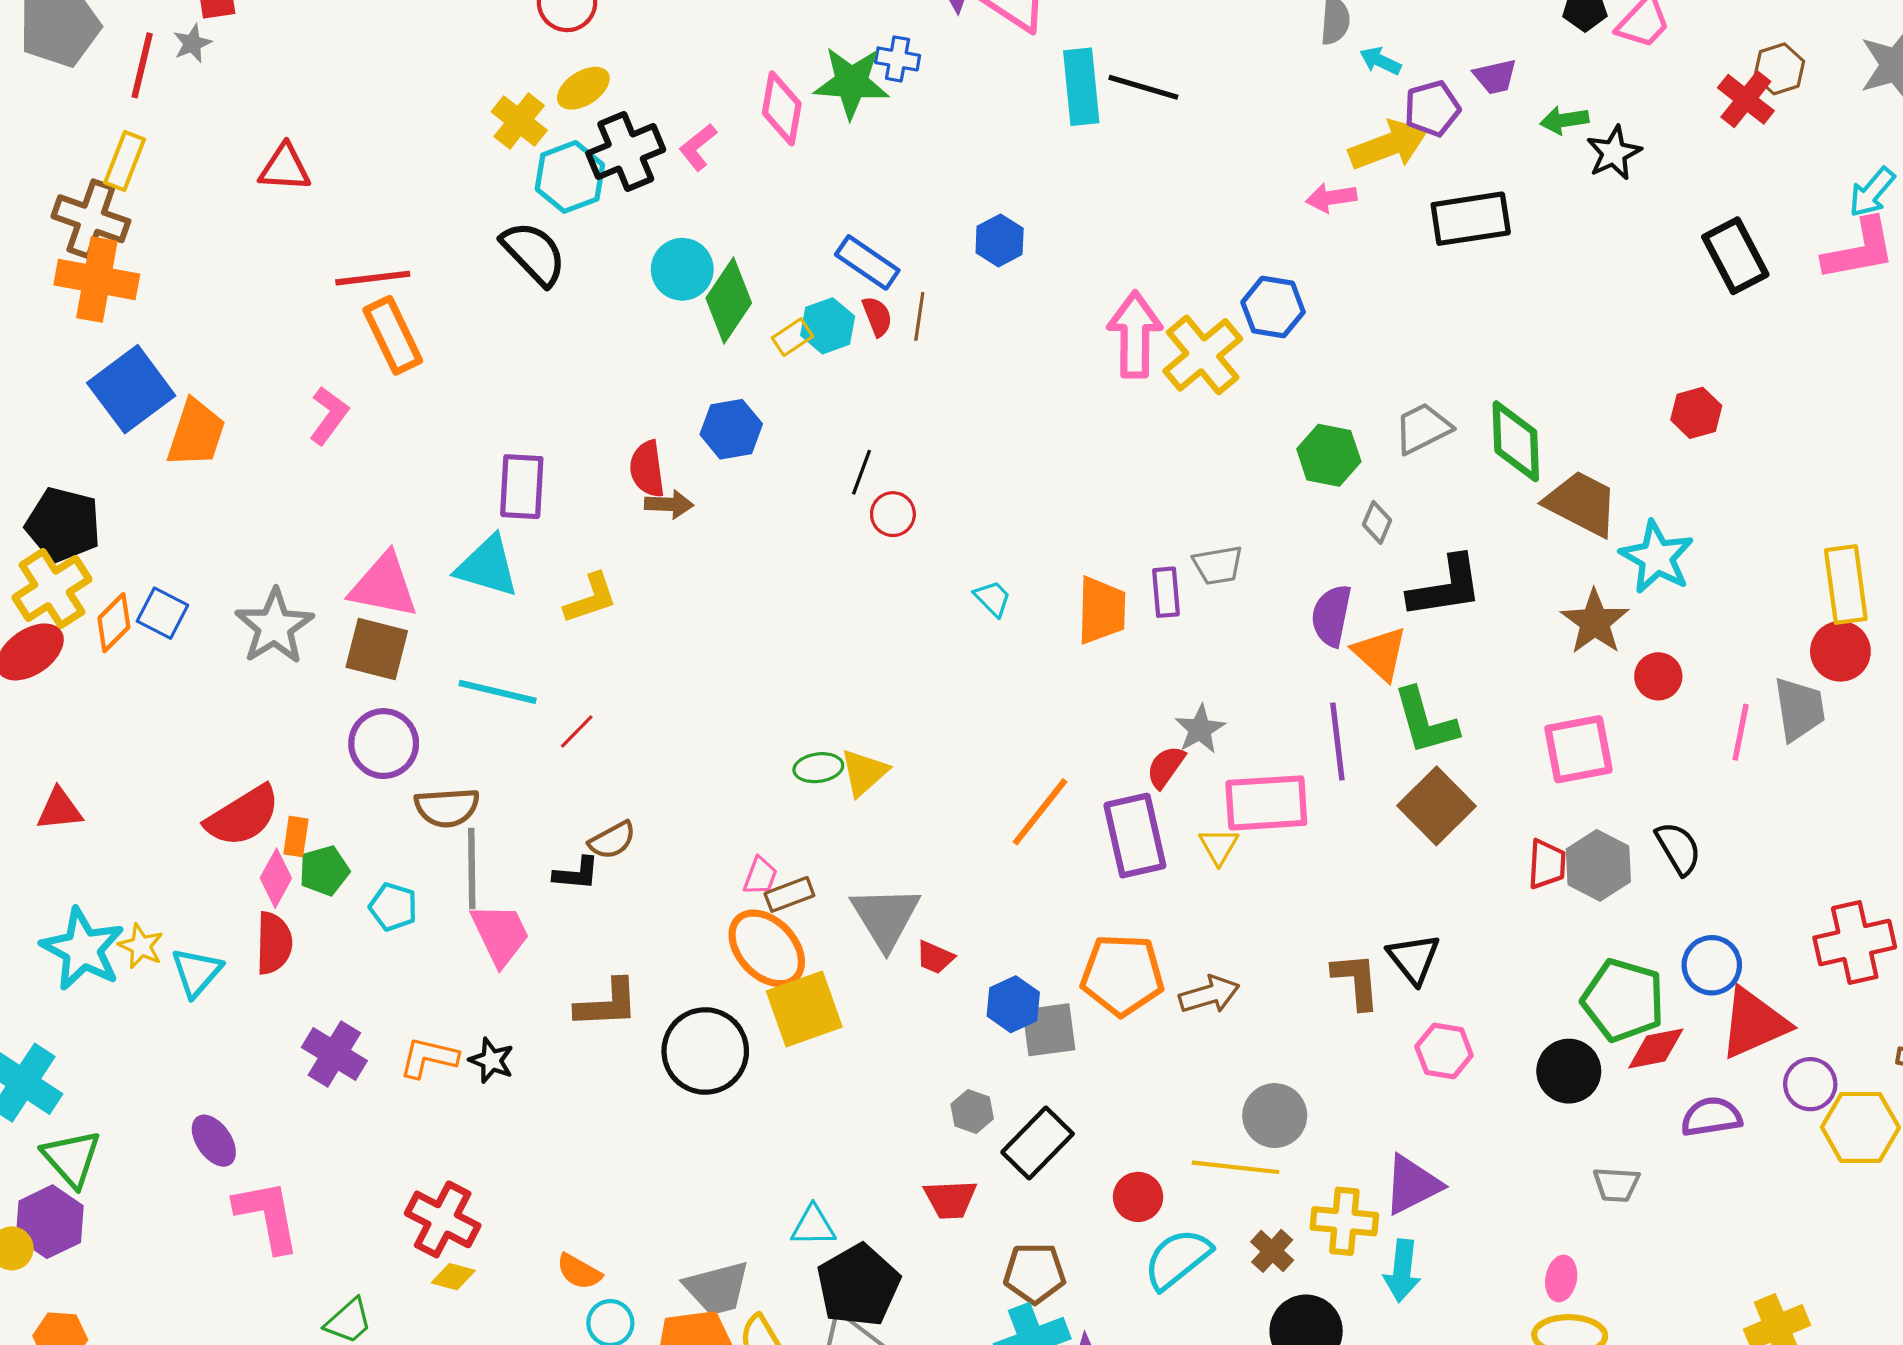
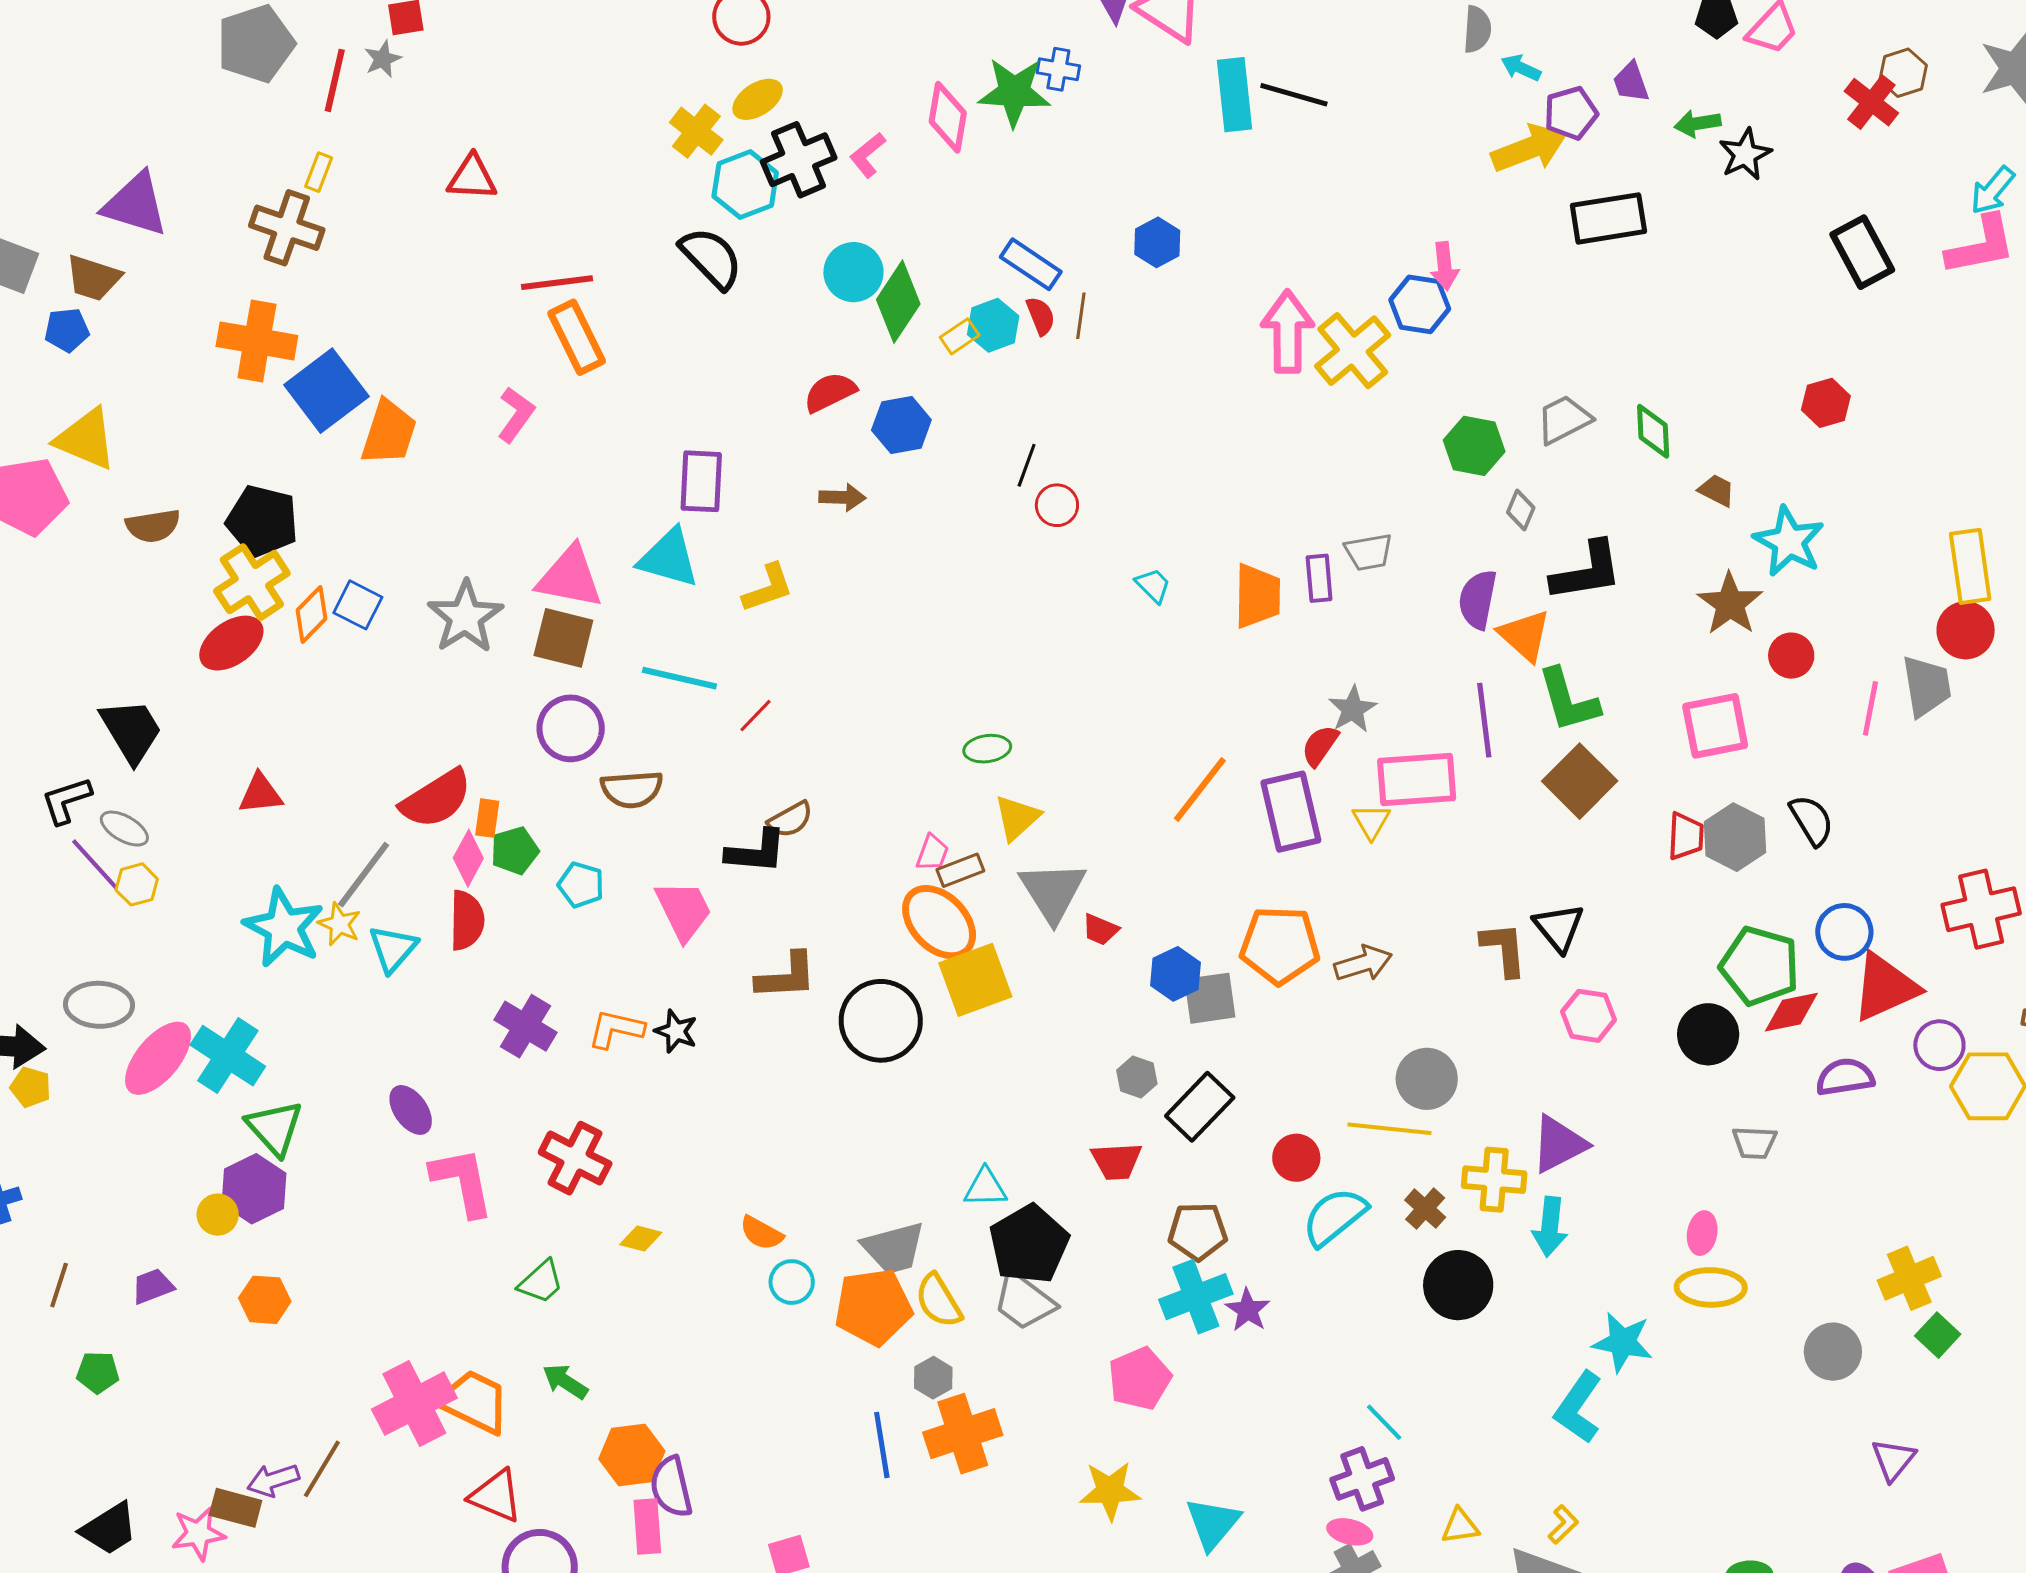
purple trapezoid: (1495, 77) -> (1631, 82), turned 84
yellow rectangle: (125, 161) -> (319, 172), size x0.7
pink arrow: (1331, 198) -> (1444, 266), moved, turned -87
orange cross: (97, 280) -> (257, 341), moved
green diamond: (1516, 441) -> (1653, 431), size x0.7
red semicircle: (647, 469) -> (830, 392), moved, turned 72
brown trapezoid: (1582, 503) -> (1717, 490), size x0.5
yellow triangle: (864, 772) -> (1017, 818), moved
gray line: (472, 868) -> (364, 875), moved, turned 38
black L-shape: (576, 873) -> (756, 852), size x1.4
red cross: (443, 1219) -> (575, 1158), moved

